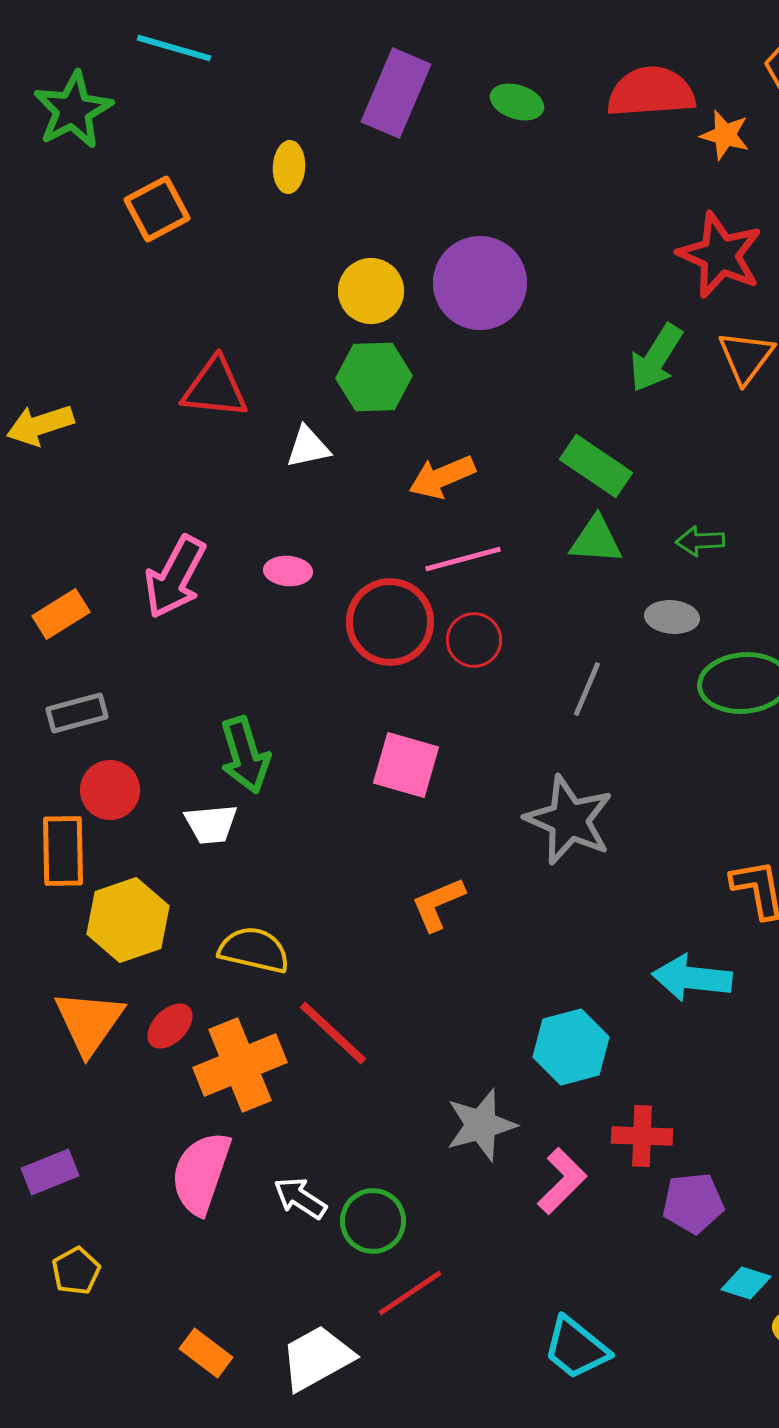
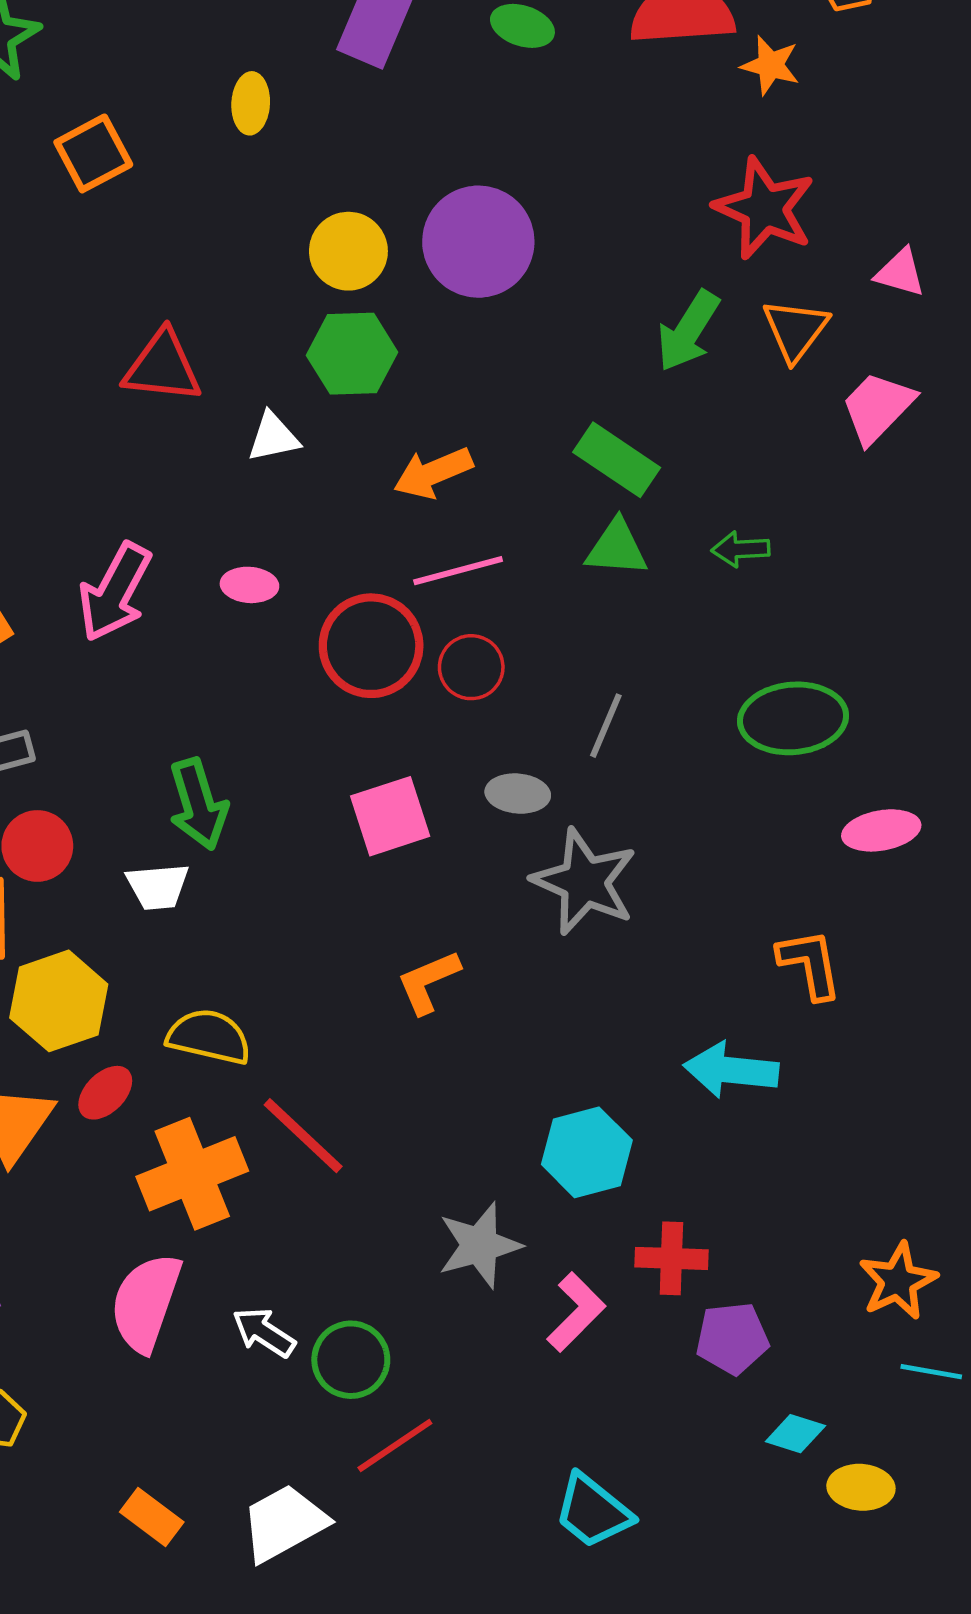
gray ellipse: (672, 617) -> (518, 794), moved
pink square: (406, 765) -> (390, 816), turned -34
red ellipse: (170, 1026) -> (105, 1093), moved

